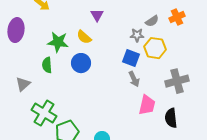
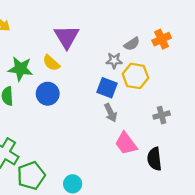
purple triangle: (97, 15) -> (67, 37), size x1.6
gray cross: (177, 81) -> (162, 115), size x0.6
pink trapezoid: (147, 105) -> (126, 144), turned 130

